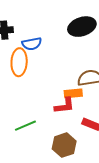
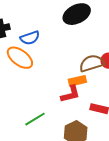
orange ellipse: (19, 62) -> (20, 58), turned -48

